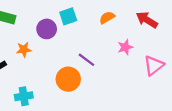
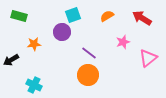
purple circle: (47, 29) -> (62, 32), moved
orange circle: (68, 79) -> (88, 75), moved
cyan cross: (24, 96) -> (34, 85), turned 35

